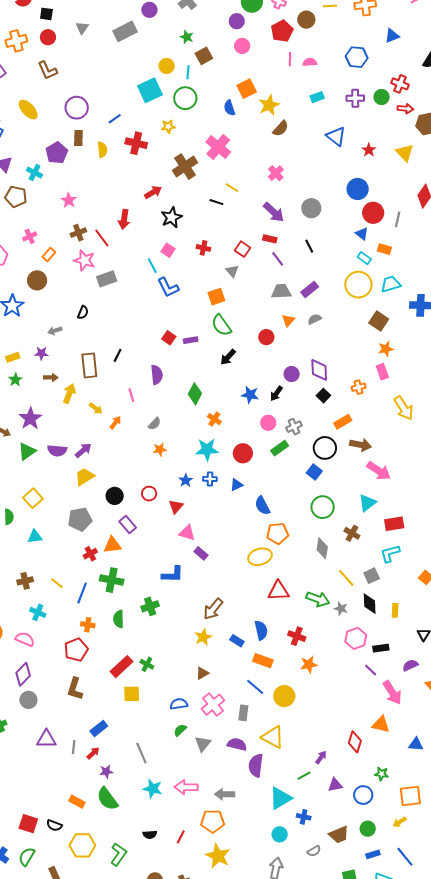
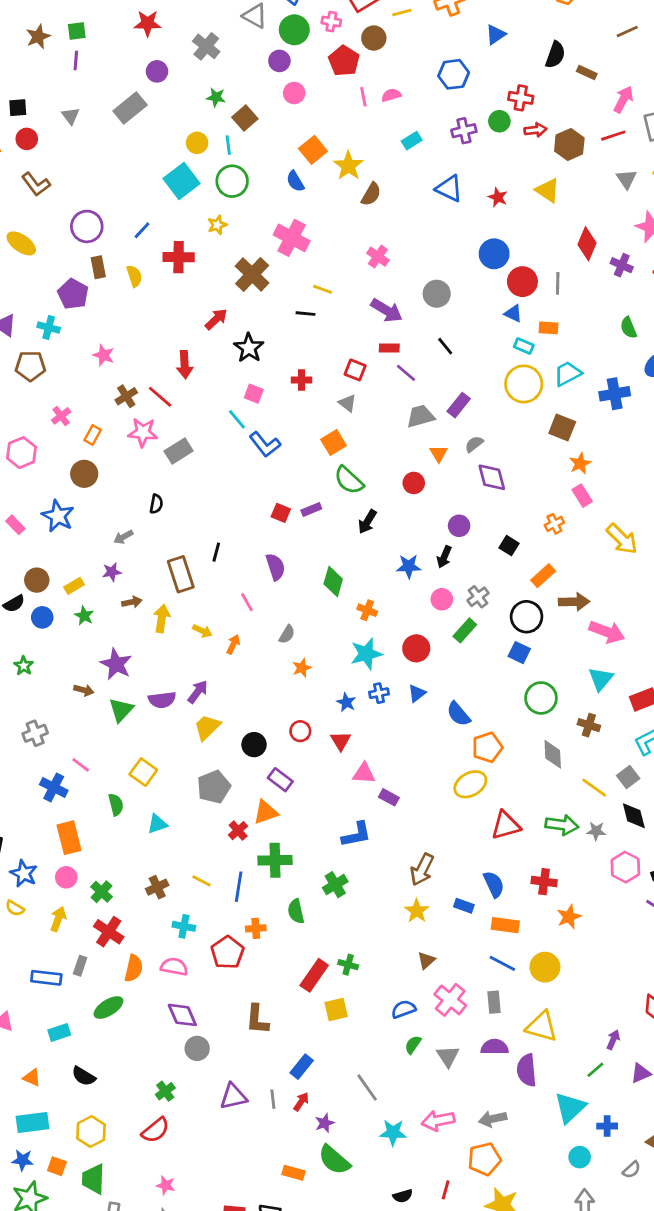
purple diamond: (319, 370) -> (492, 477), moved
red pentagon: (76, 650) -> (227, 952), moved
purple diamond: (23, 674) -> (182, 1015), turned -55

